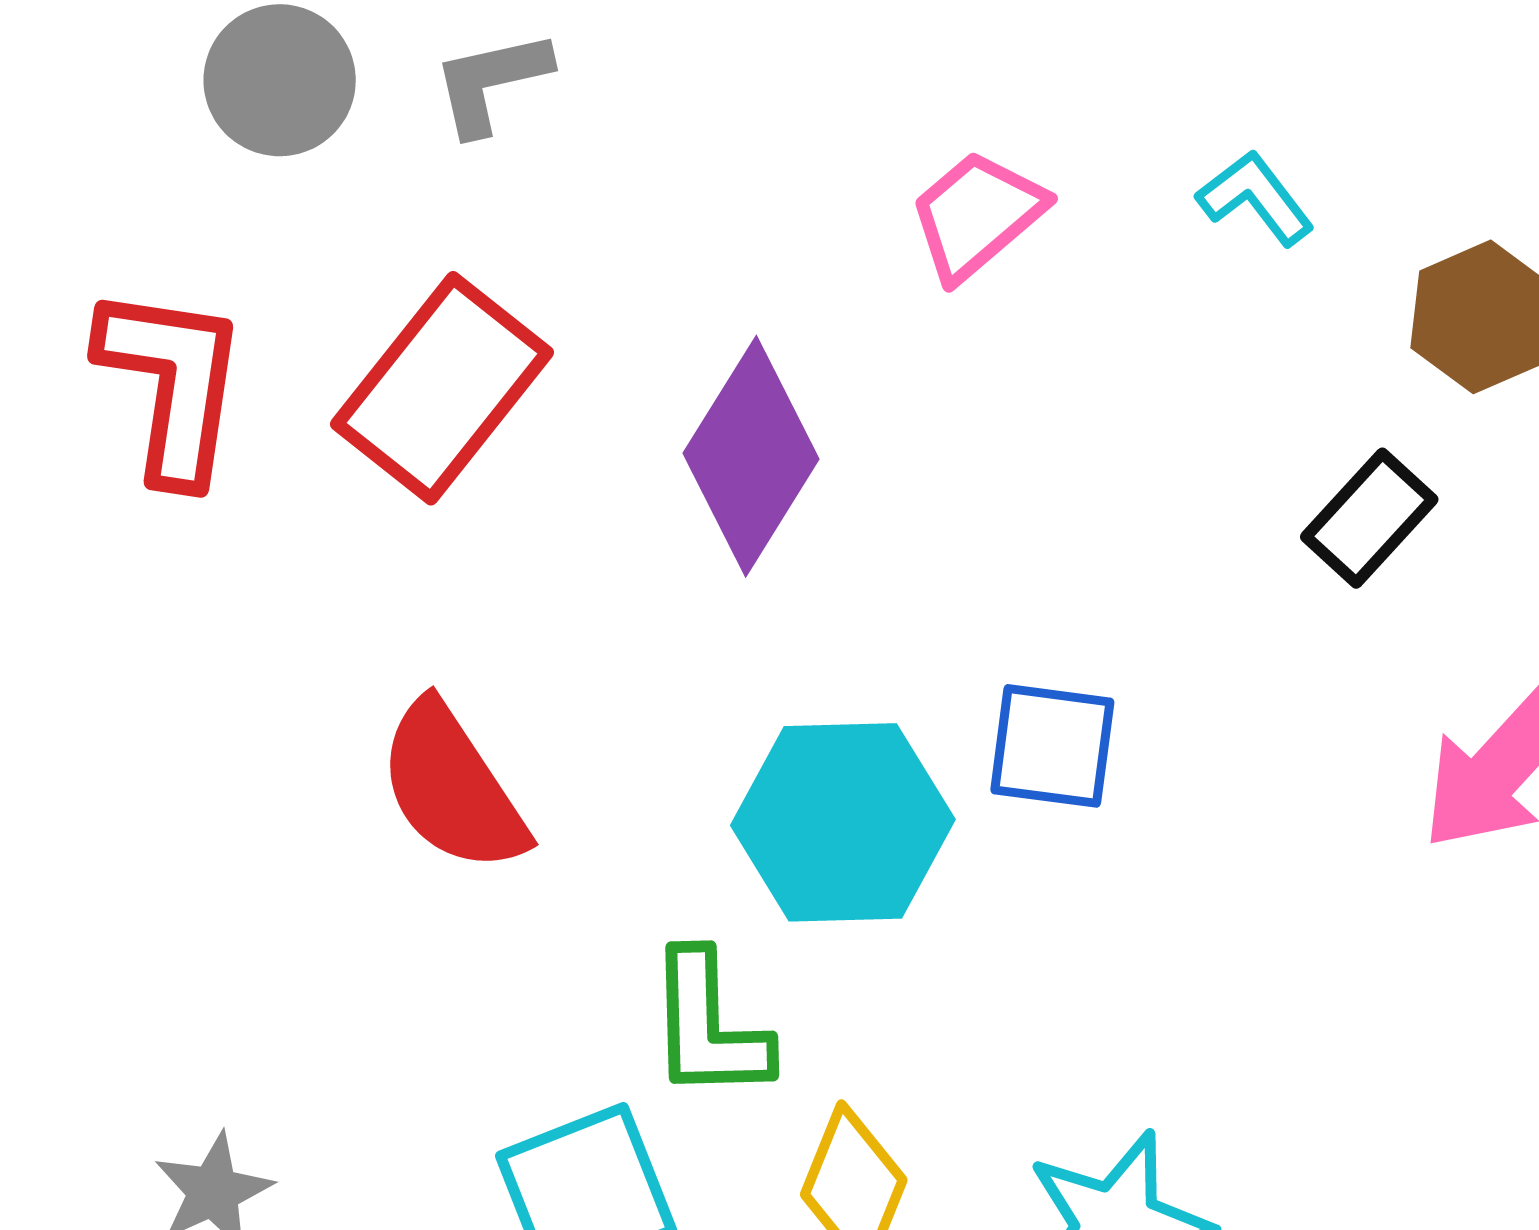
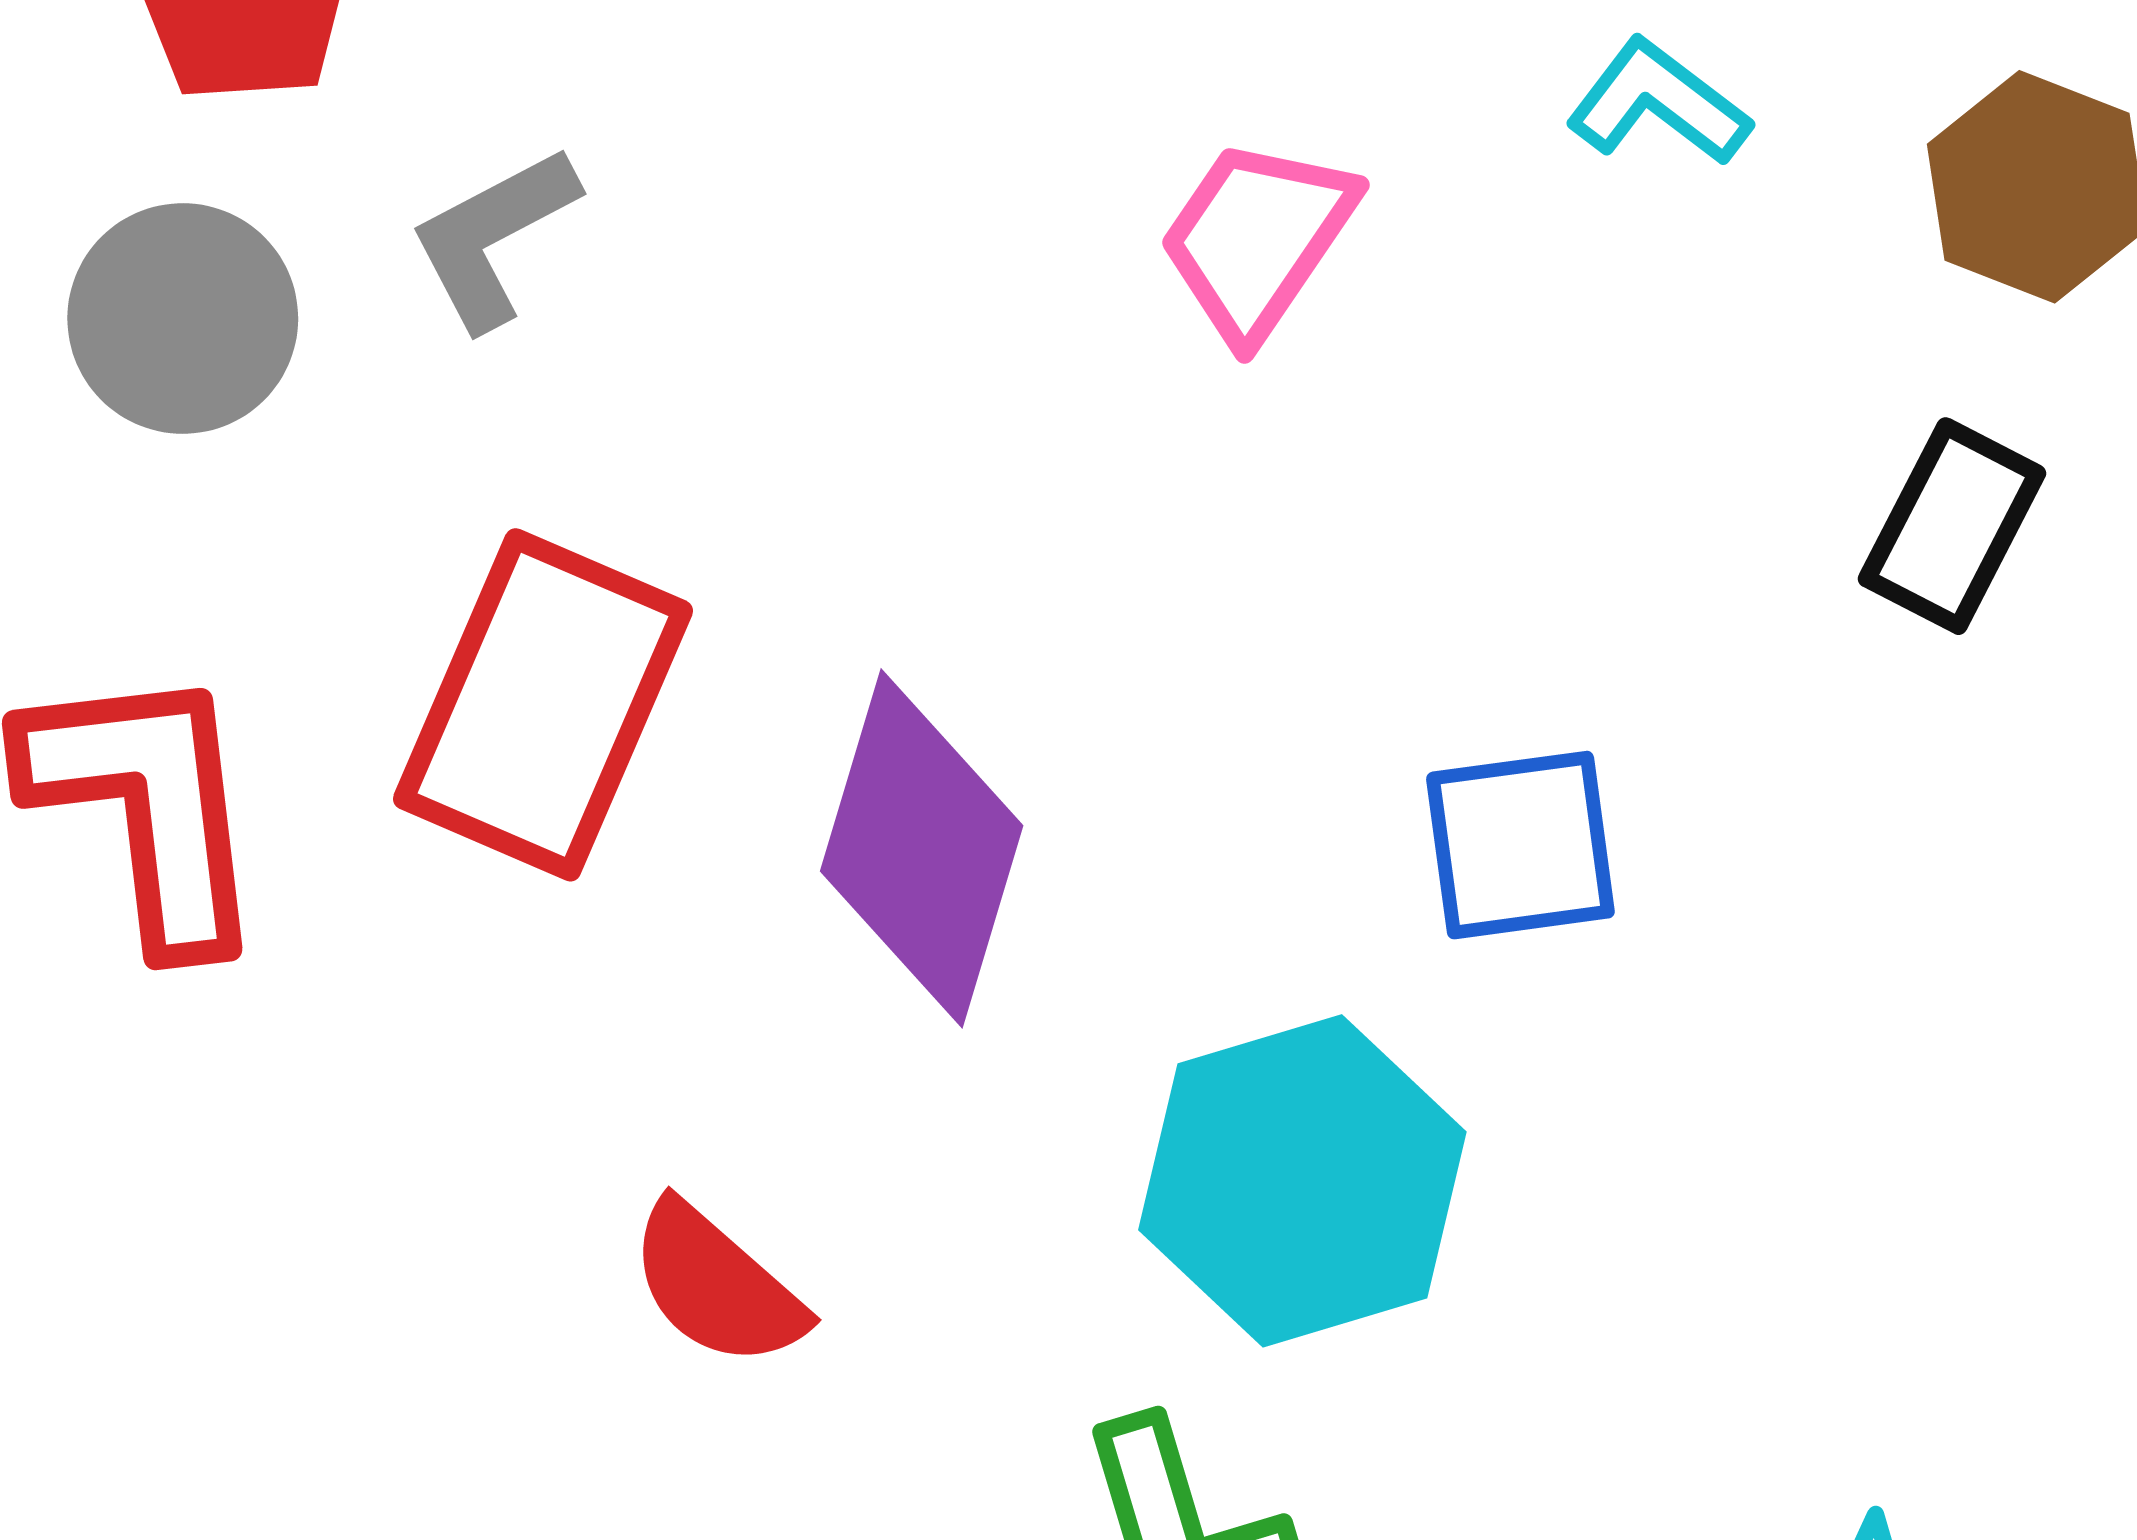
purple diamond: (751, 456) -> (922, 848), moved
blue square: (1052, 746) -> (1520, 845), moved
red semicircle: (452, 787) -> (717, 1285), size x0.7

